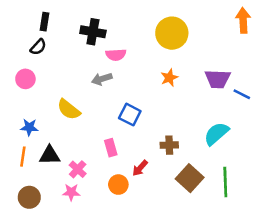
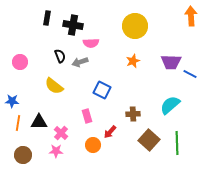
black rectangle: (45, 22) -> (47, 18), moved
black semicircle: (38, 47) -> (60, 56), moved, turned -64
blue star: (29, 127) -> (12, 101), moved

